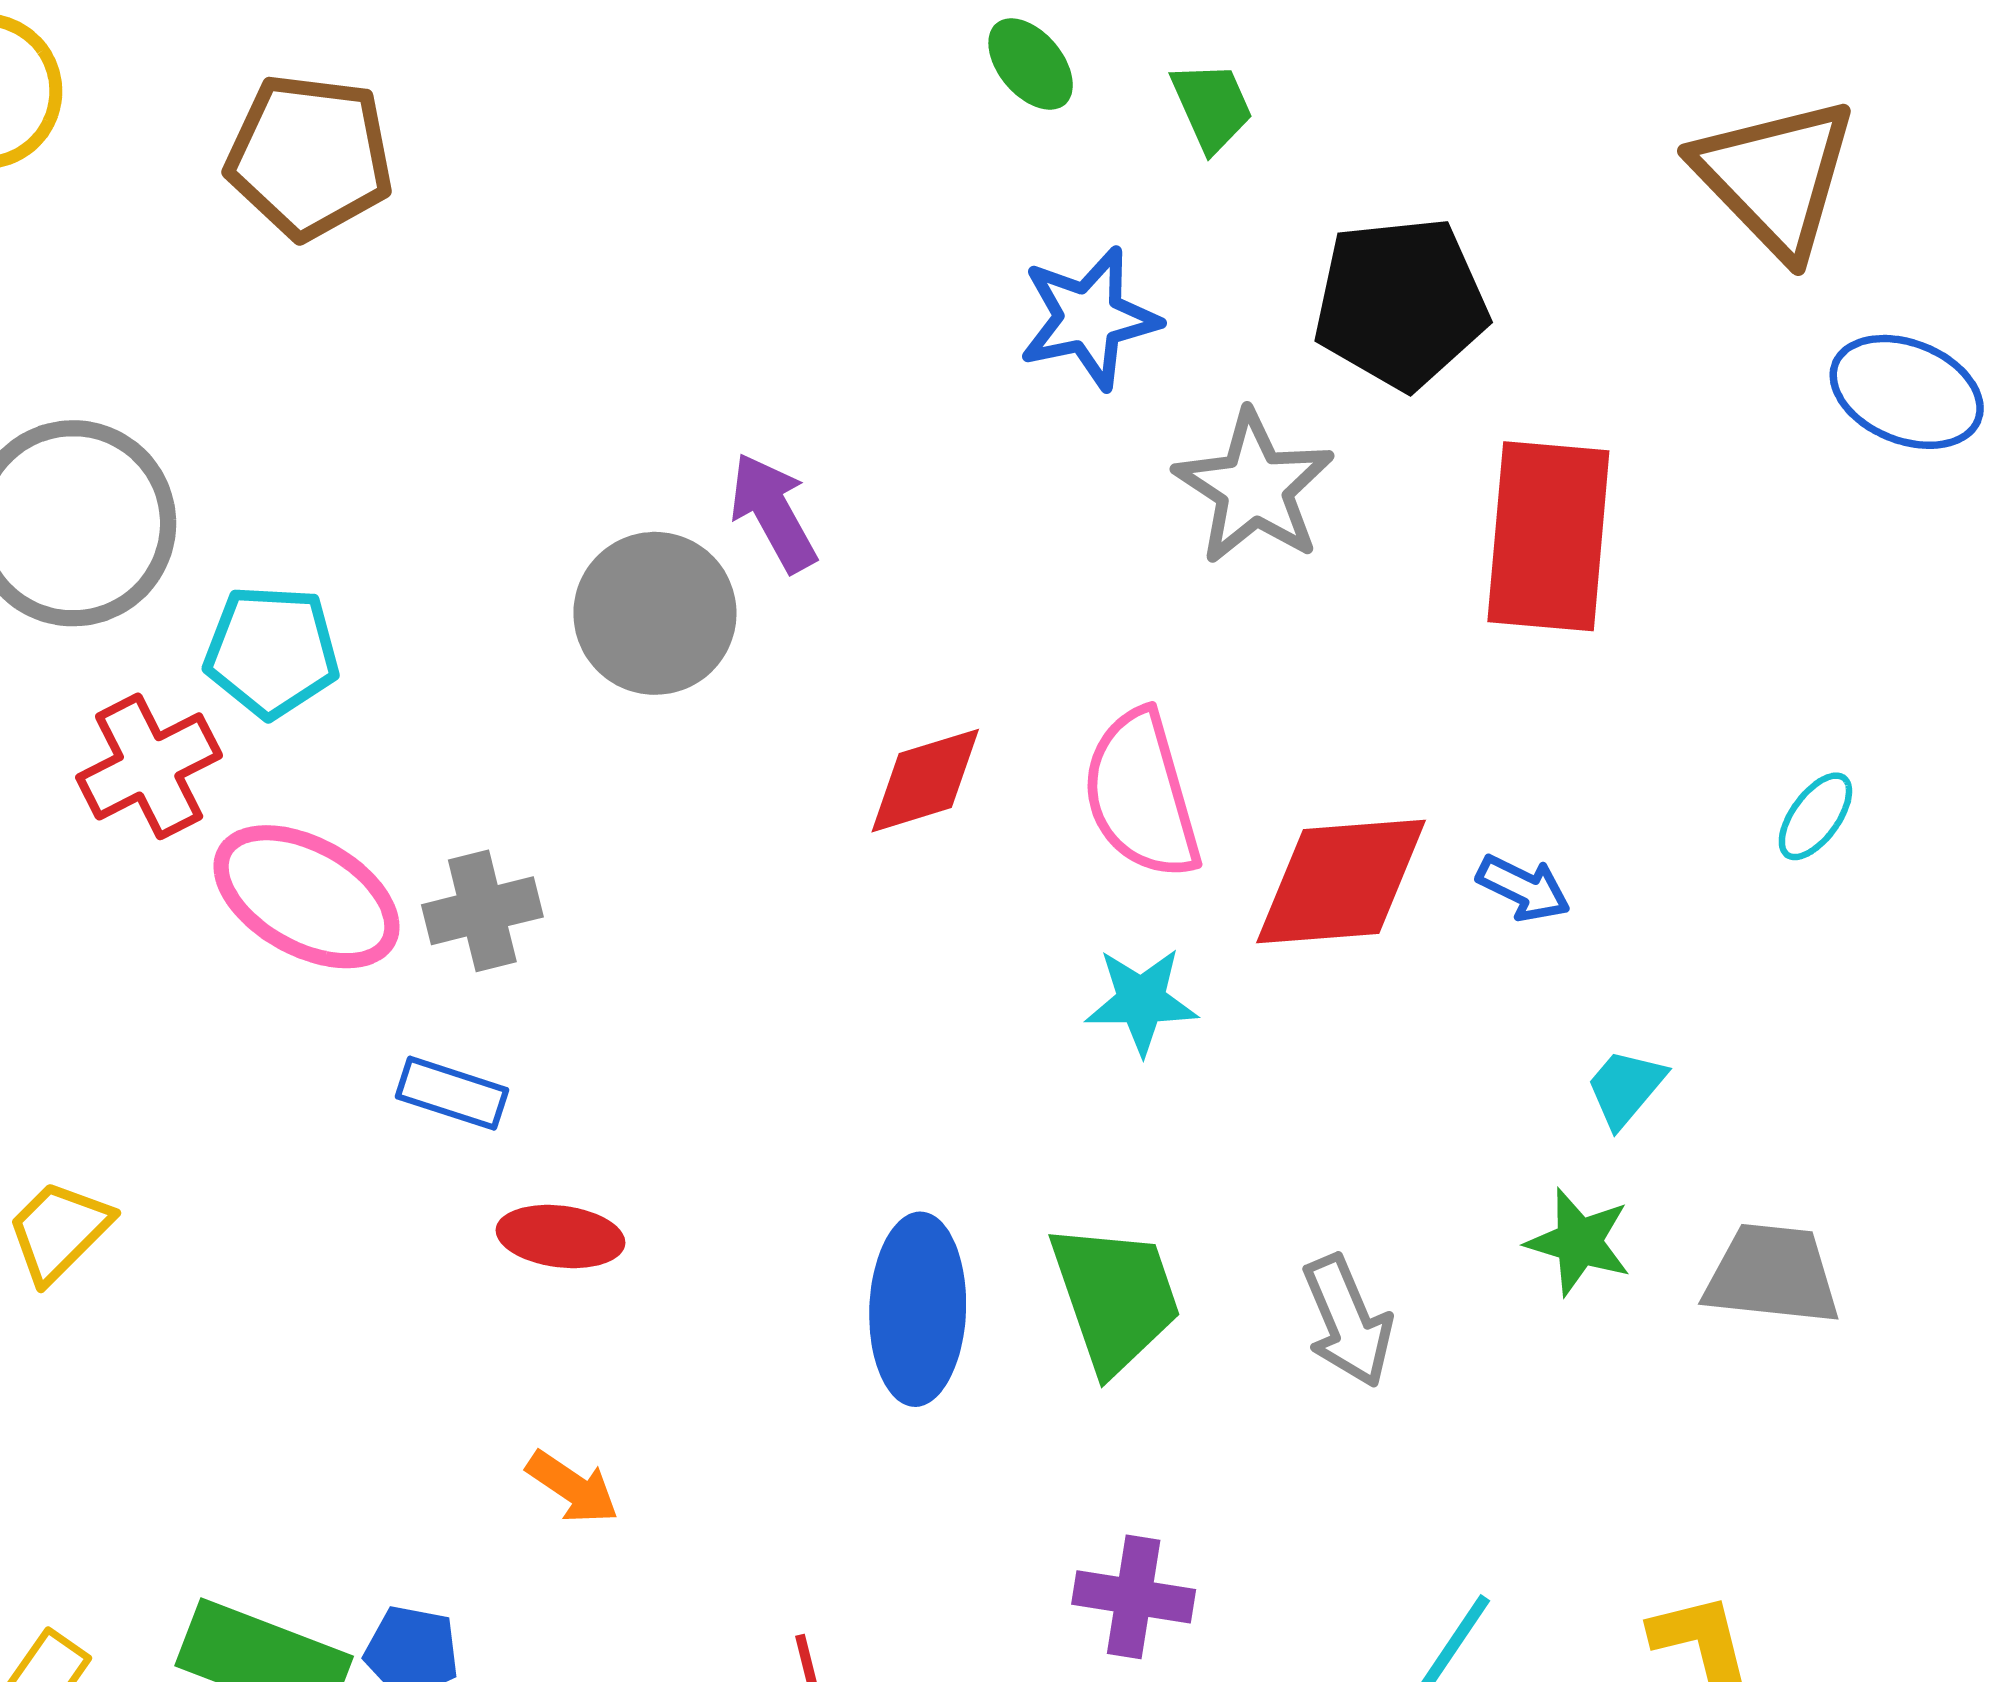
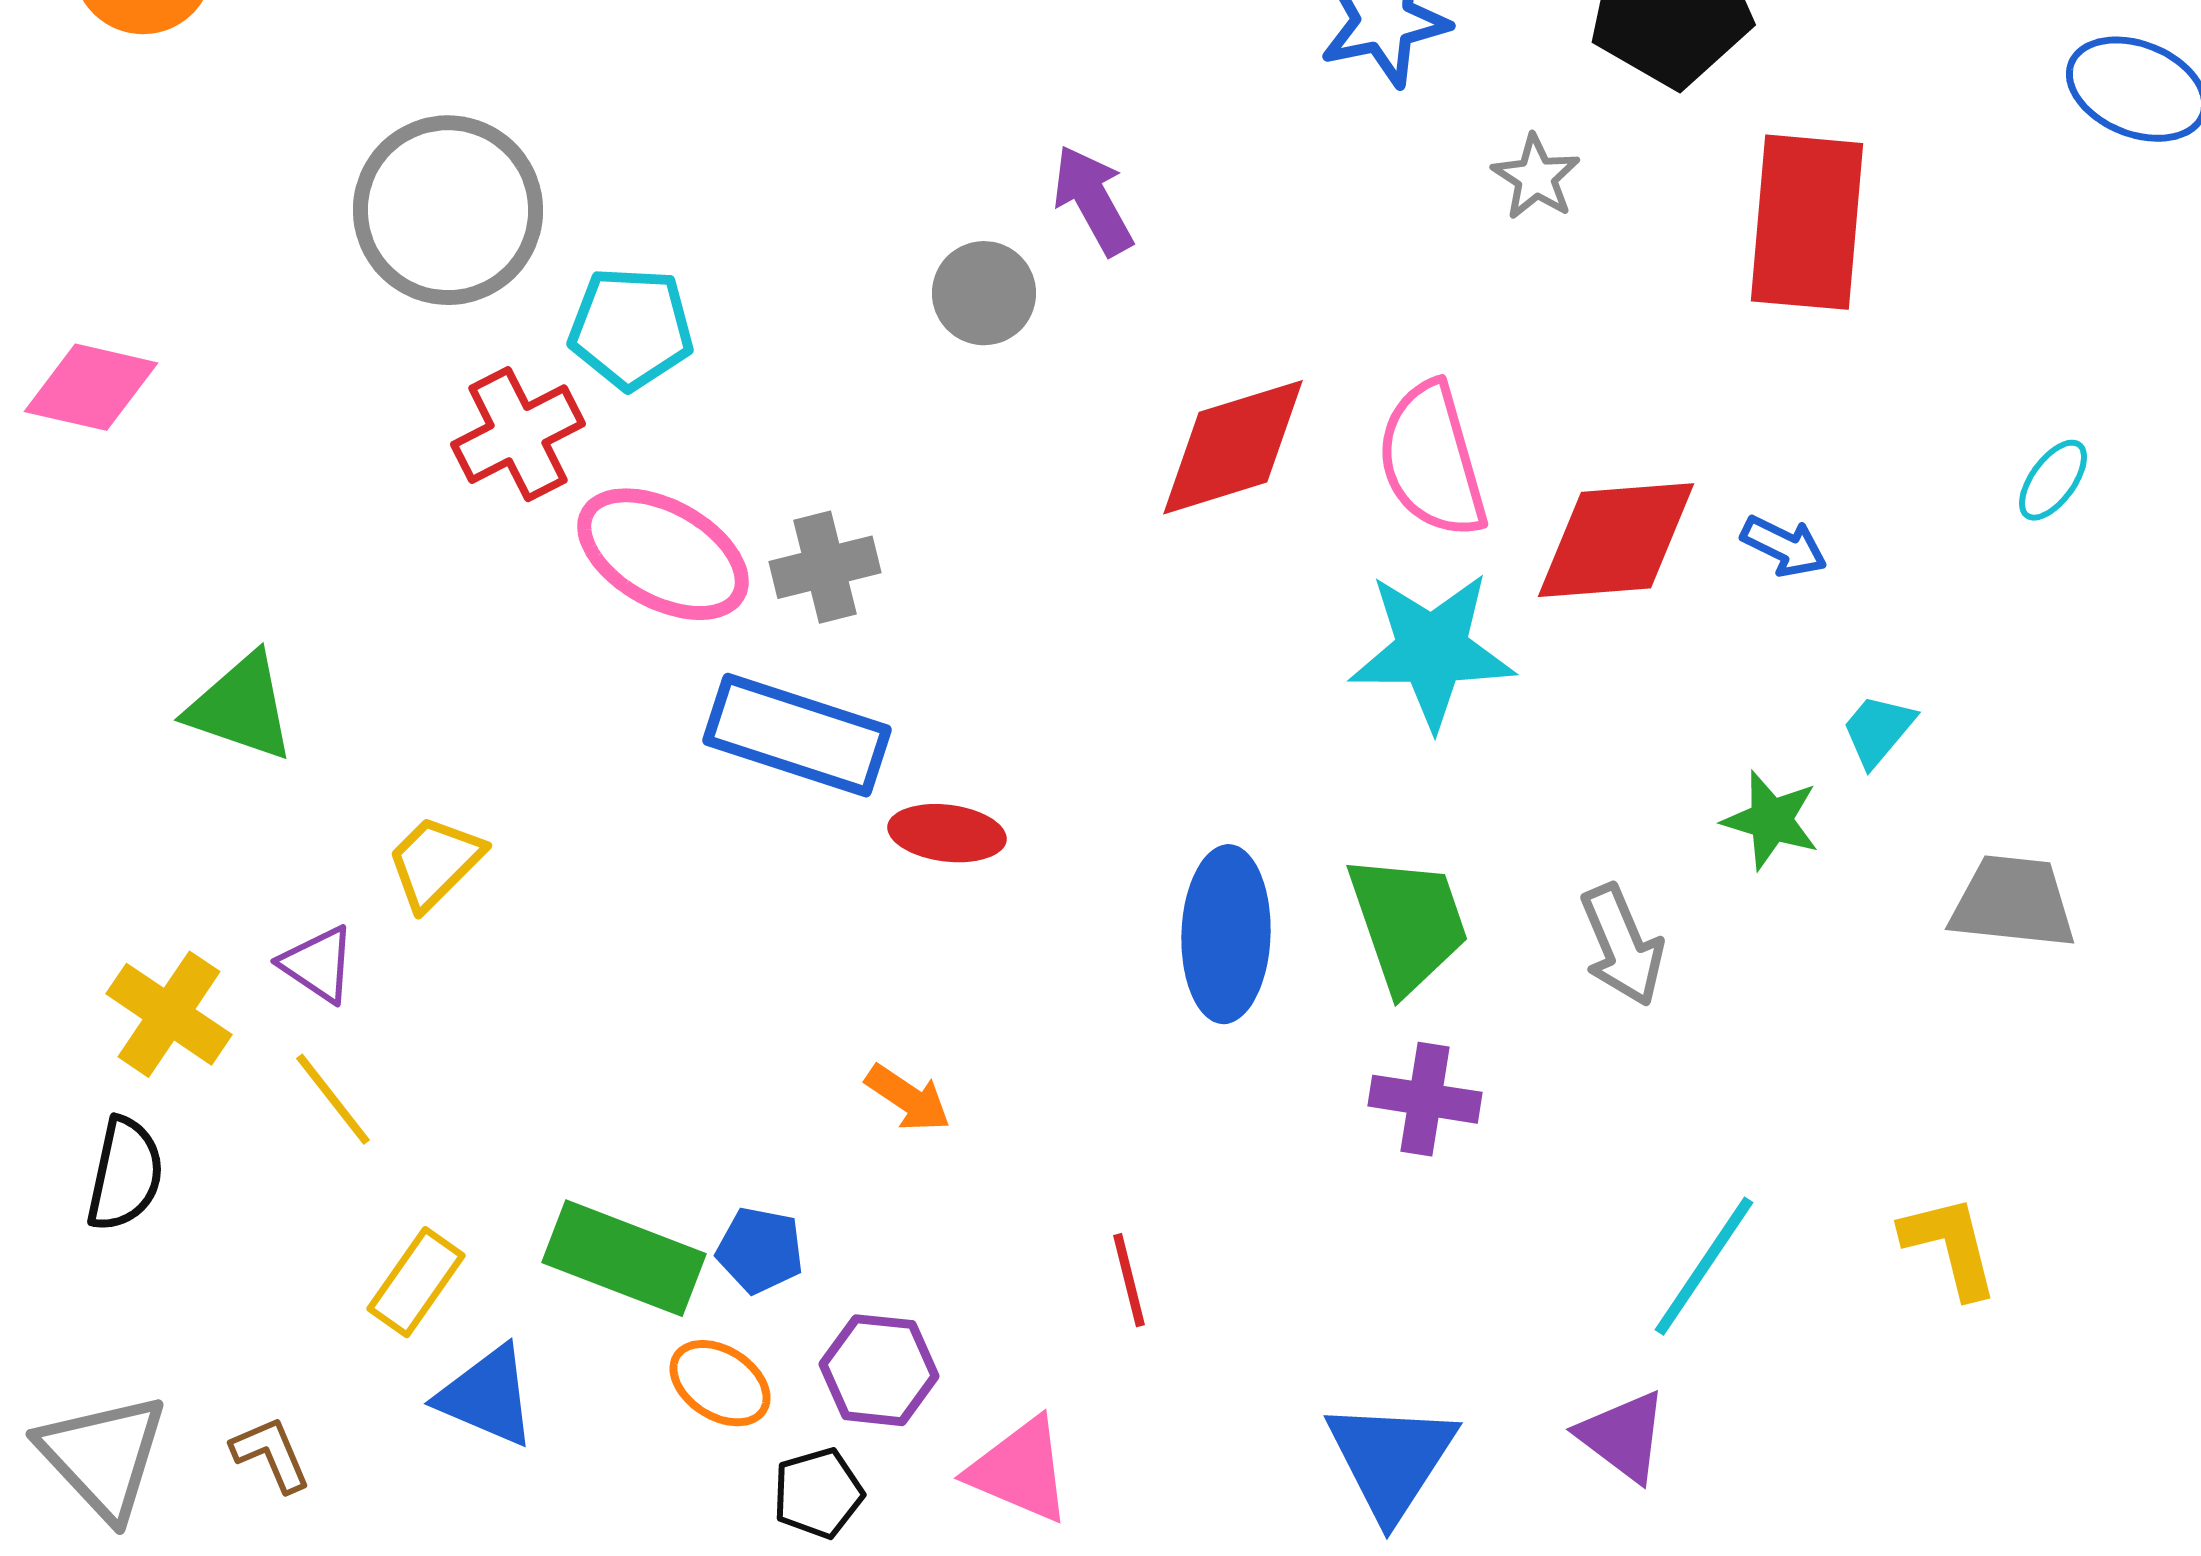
gray star: (1254, 487) -> (1536, 177), size x0.6
gray circle: (655, 613) -> (984, 293), size x0.7
red diamond: (925, 781) -> (1233, 447), size x1.4
cyan star: (1141, 1001) -> (1432, 650), size x1.6
blue rectangle: (452, 1093) -> (797, 735), size x1.8
red ellipse: (561, 1236) -> (947, 833), moved
green star: (1579, 1242) -> (1771, 820), moved
purple cross: (1134, 1597) -> (1425, 1099), moved

